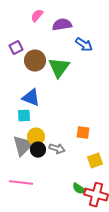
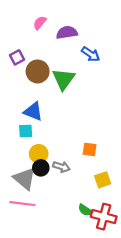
gray triangle: (23, 146) -> (25, 179), moved, turned -35

